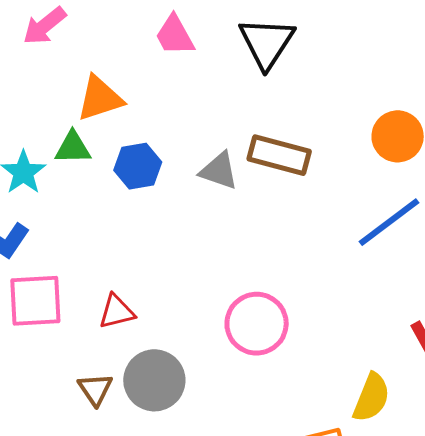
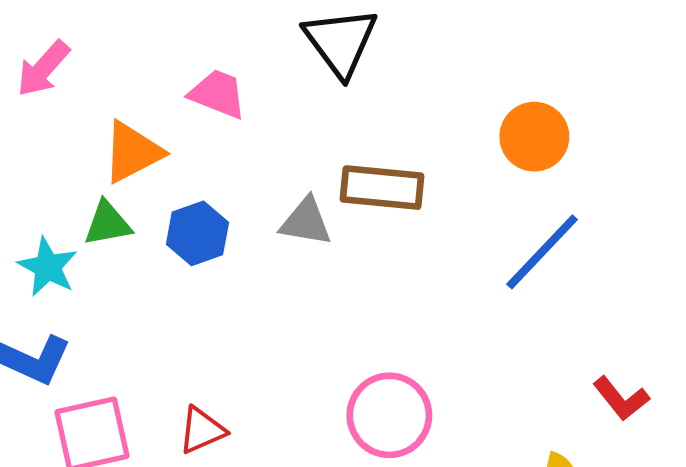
pink trapezoid: (175, 35) -> (218, 94), moved, turned 150

